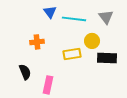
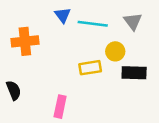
orange cross: (37, 42) -> (25, 41), moved, size x1.5
black semicircle: (25, 72) -> (14, 90), moved

